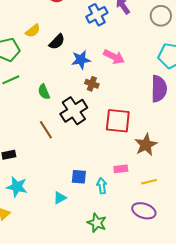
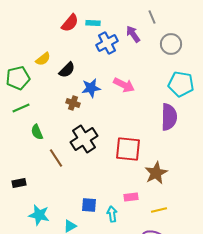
brown cross: (92, 84) -> (73, 103), moved
green semicircle: (44, 92) -> (37, 132), moved
cyan star: (17, 187) -> (39, 215), moved

